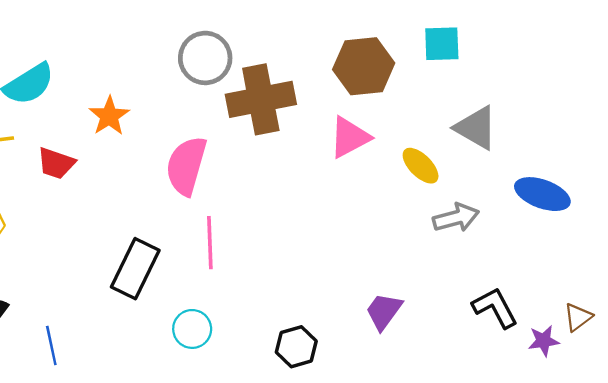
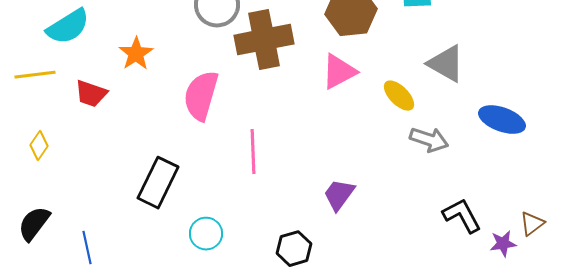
gray arrow: (456, 218) -> (429, 140), turned 33
pink line: (210, 243) -> (253, 152), moved
purple trapezoid: (384, 311) -> (339, 195), moved

